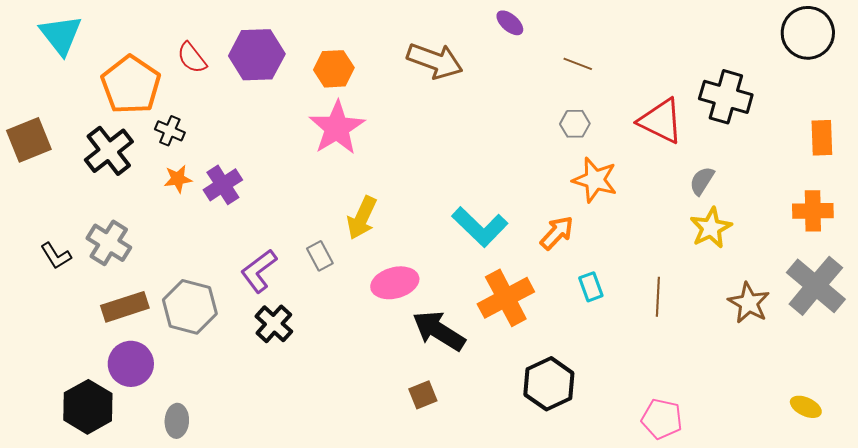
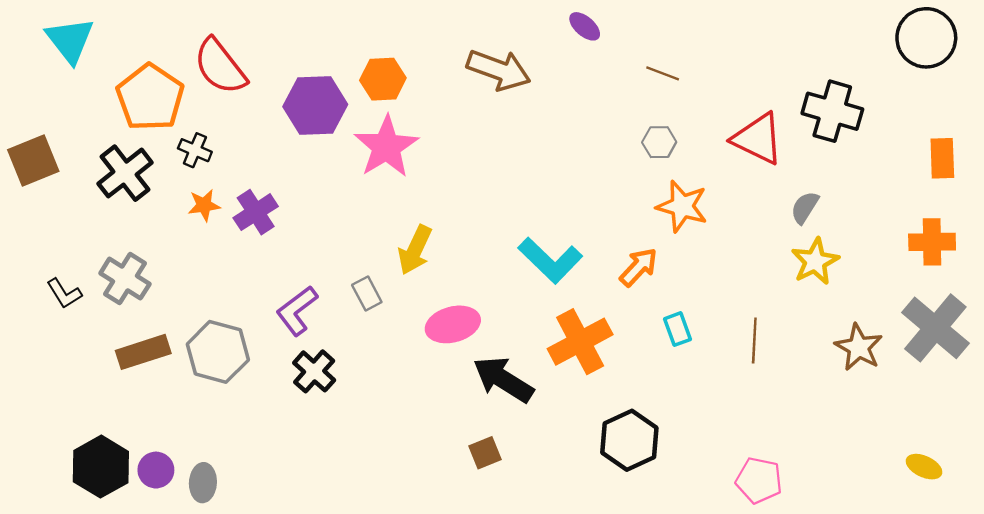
purple hexagon: (257, 55) -> (315, 105), moved
red semicircle: (192, 58) -> (220, 66), size x1.6
purple circle: (131, 364) -> (156, 470), moved, size x0.7

